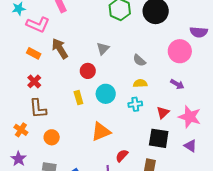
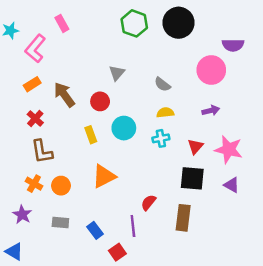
pink L-shape: (38, 25) -> (35, 49), turned 110
brown arrow: (60, 49) -> (64, 95), moved
orange rectangle: (34, 53) -> (32, 84), turned -56
purple arrow: (177, 84) -> (211, 111), turned -40
orange cross: (21, 130) -> (34, 184), moved
orange triangle: (101, 132) -> (104, 176), moved

